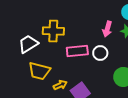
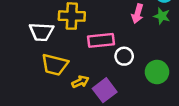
white trapezoid: (28, 44) -> (41, 32), turned -145
white circle: (100, 53) -> (124, 56), moved

